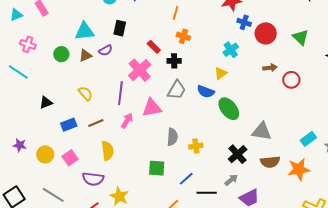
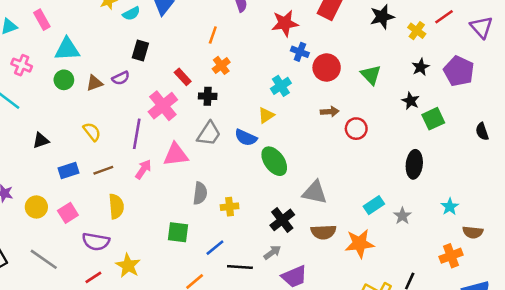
cyan triangle: (85, 31) -> (67, 49), moved
orange cross: (183, 36) -> (221, 65), turned 32

